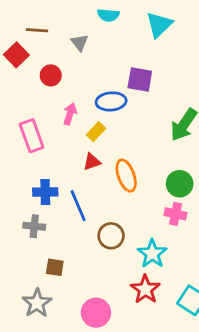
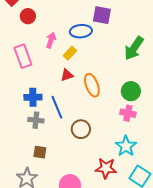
red circle: (51, 75) -> (28, 16), moved
gray cross: (34, 226) -> (36, 120), moved
cyan star: (152, 254) -> (126, 146), moved
red star: (145, 289) -> (106, 168), turned -30

